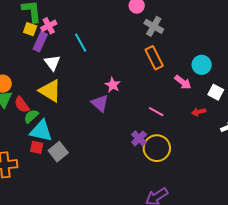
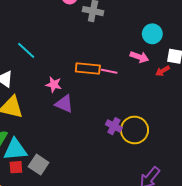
orange rectangle: (154, 58) -> (88, 68), moved, turned -40
pink star: (113, 85) -> (54, 85), moved
pink line: (156, 112) -> (109, 71), moved
red arrow: (199, 112) -> (163, 71), moved

